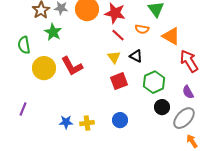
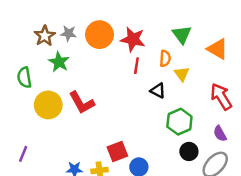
orange semicircle: (142, 29) -> (165, 58), turned -96
red line: (118, 35) -> (136, 66), turned 56
orange triangle: (171, 36) -> (218, 49), moved
yellow triangle: (114, 57) -> (182, 74), moved
red square: (119, 81) -> (117, 151), moved

